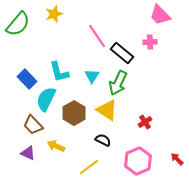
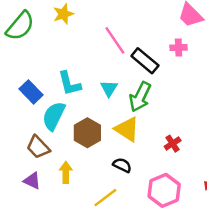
yellow arrow: (56, 146) -> (66, 172), turned 66

